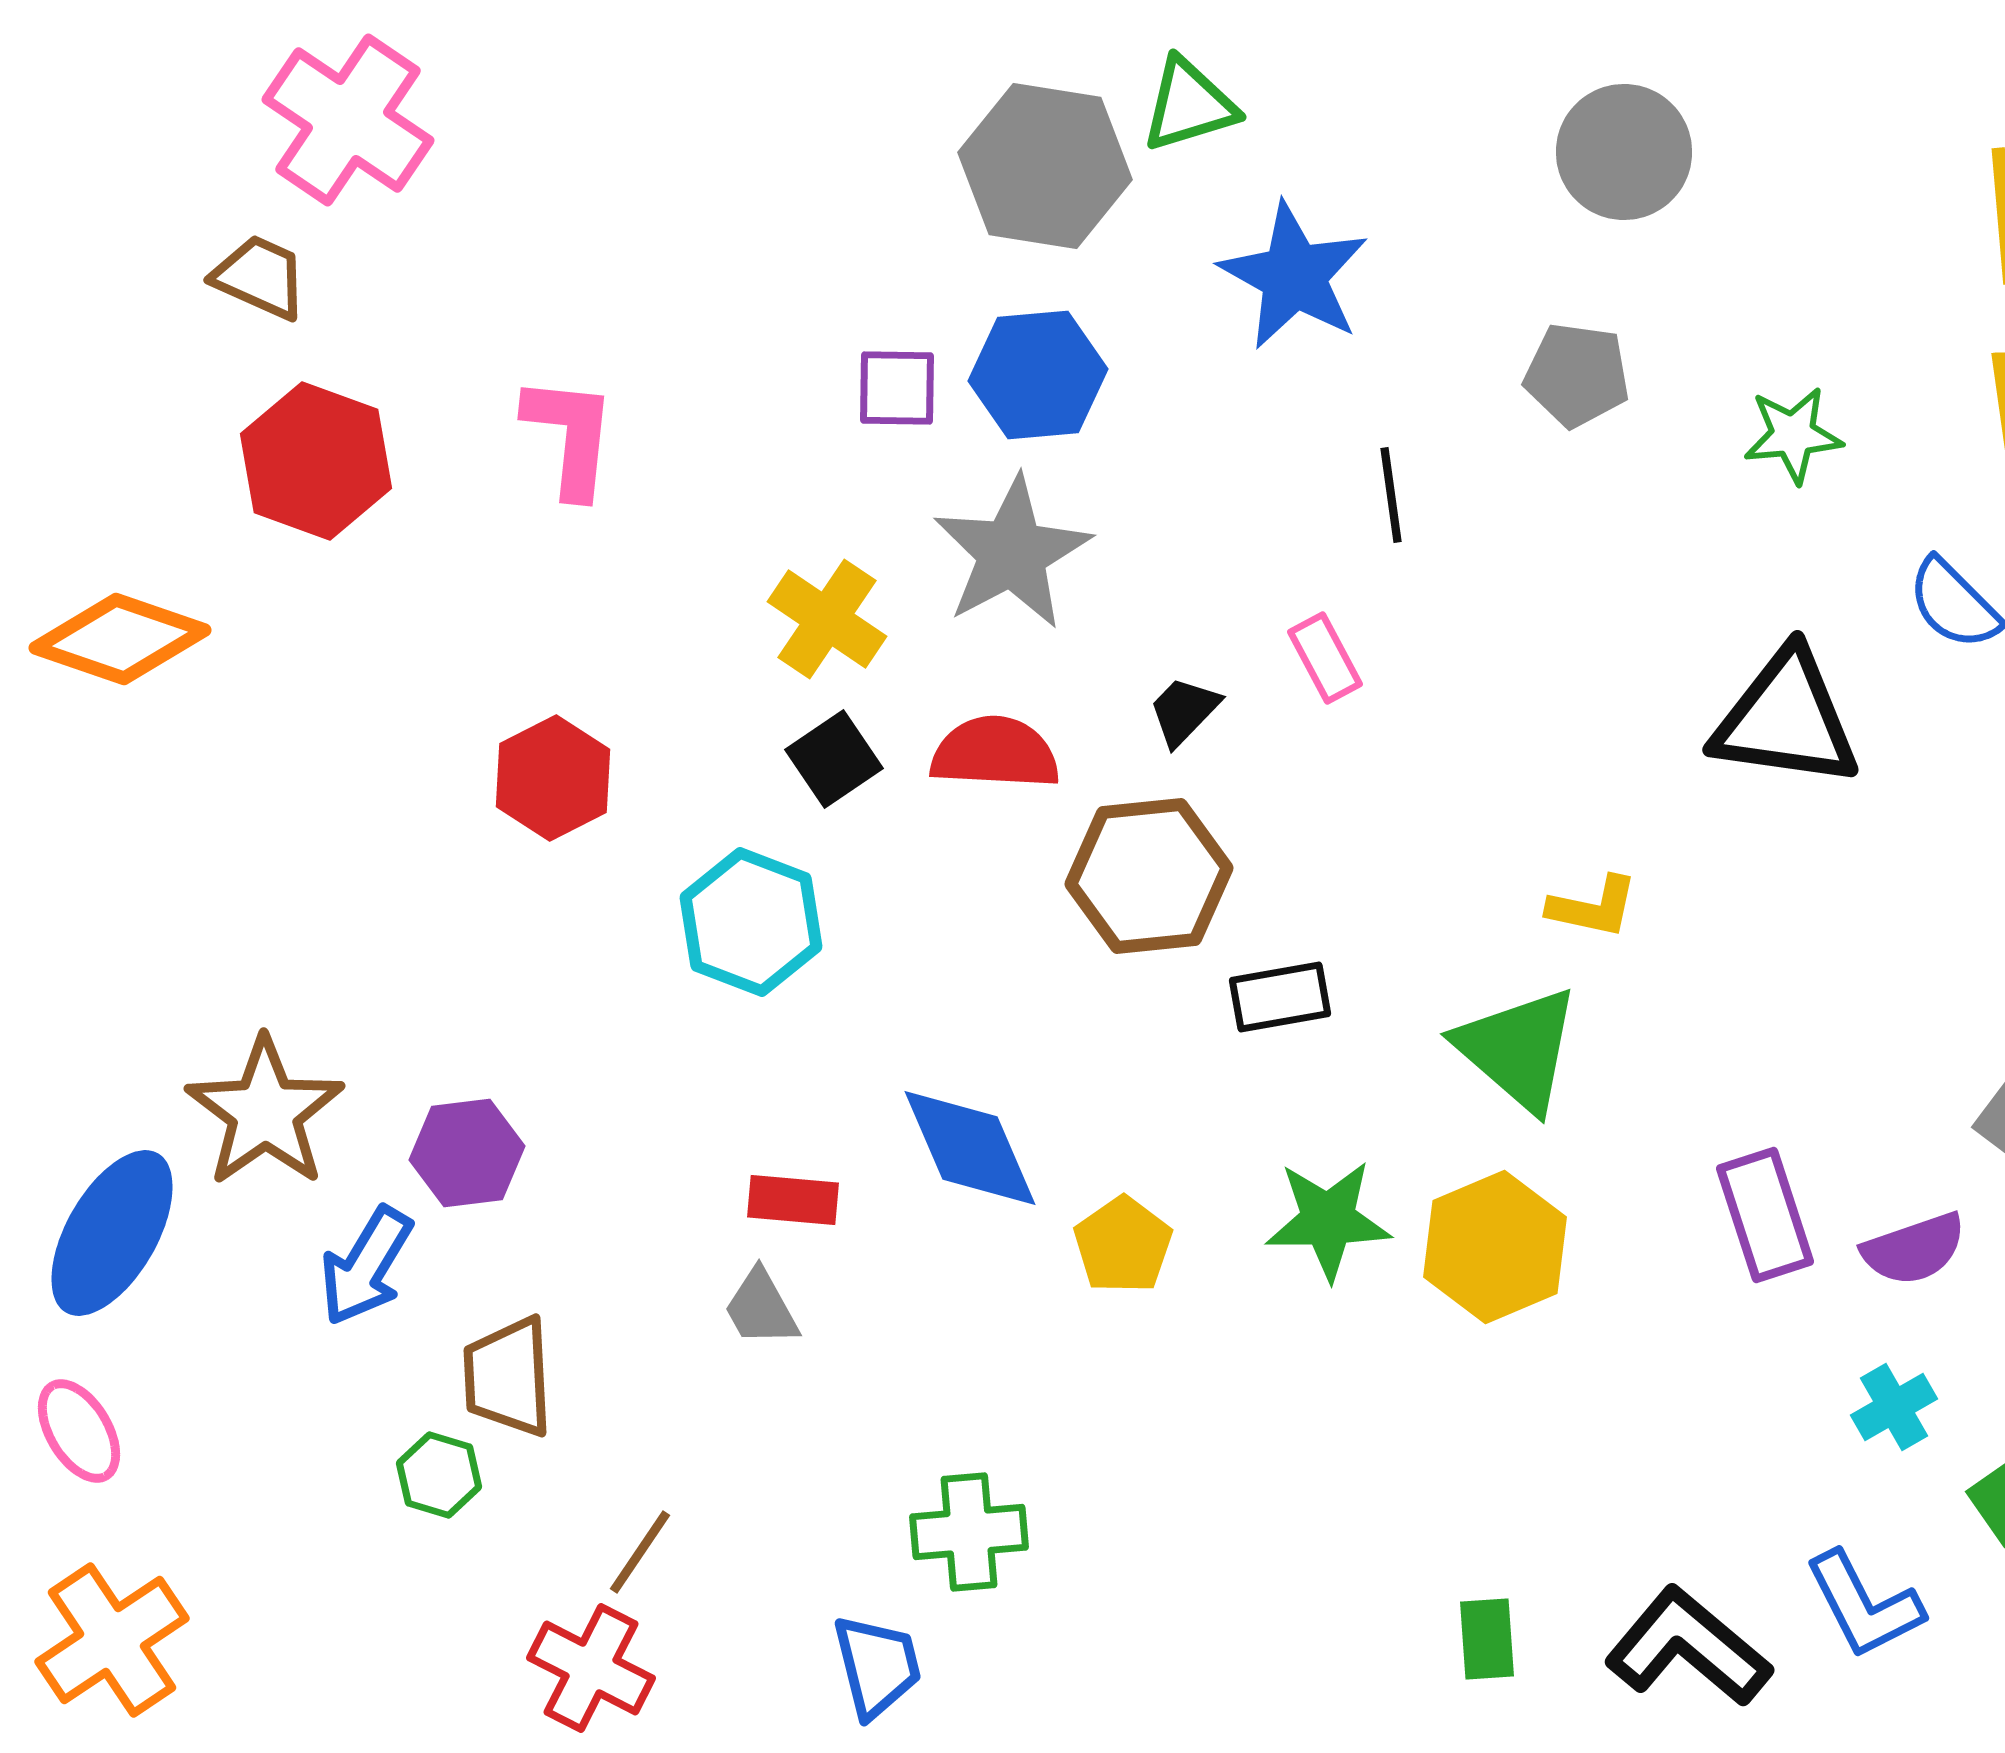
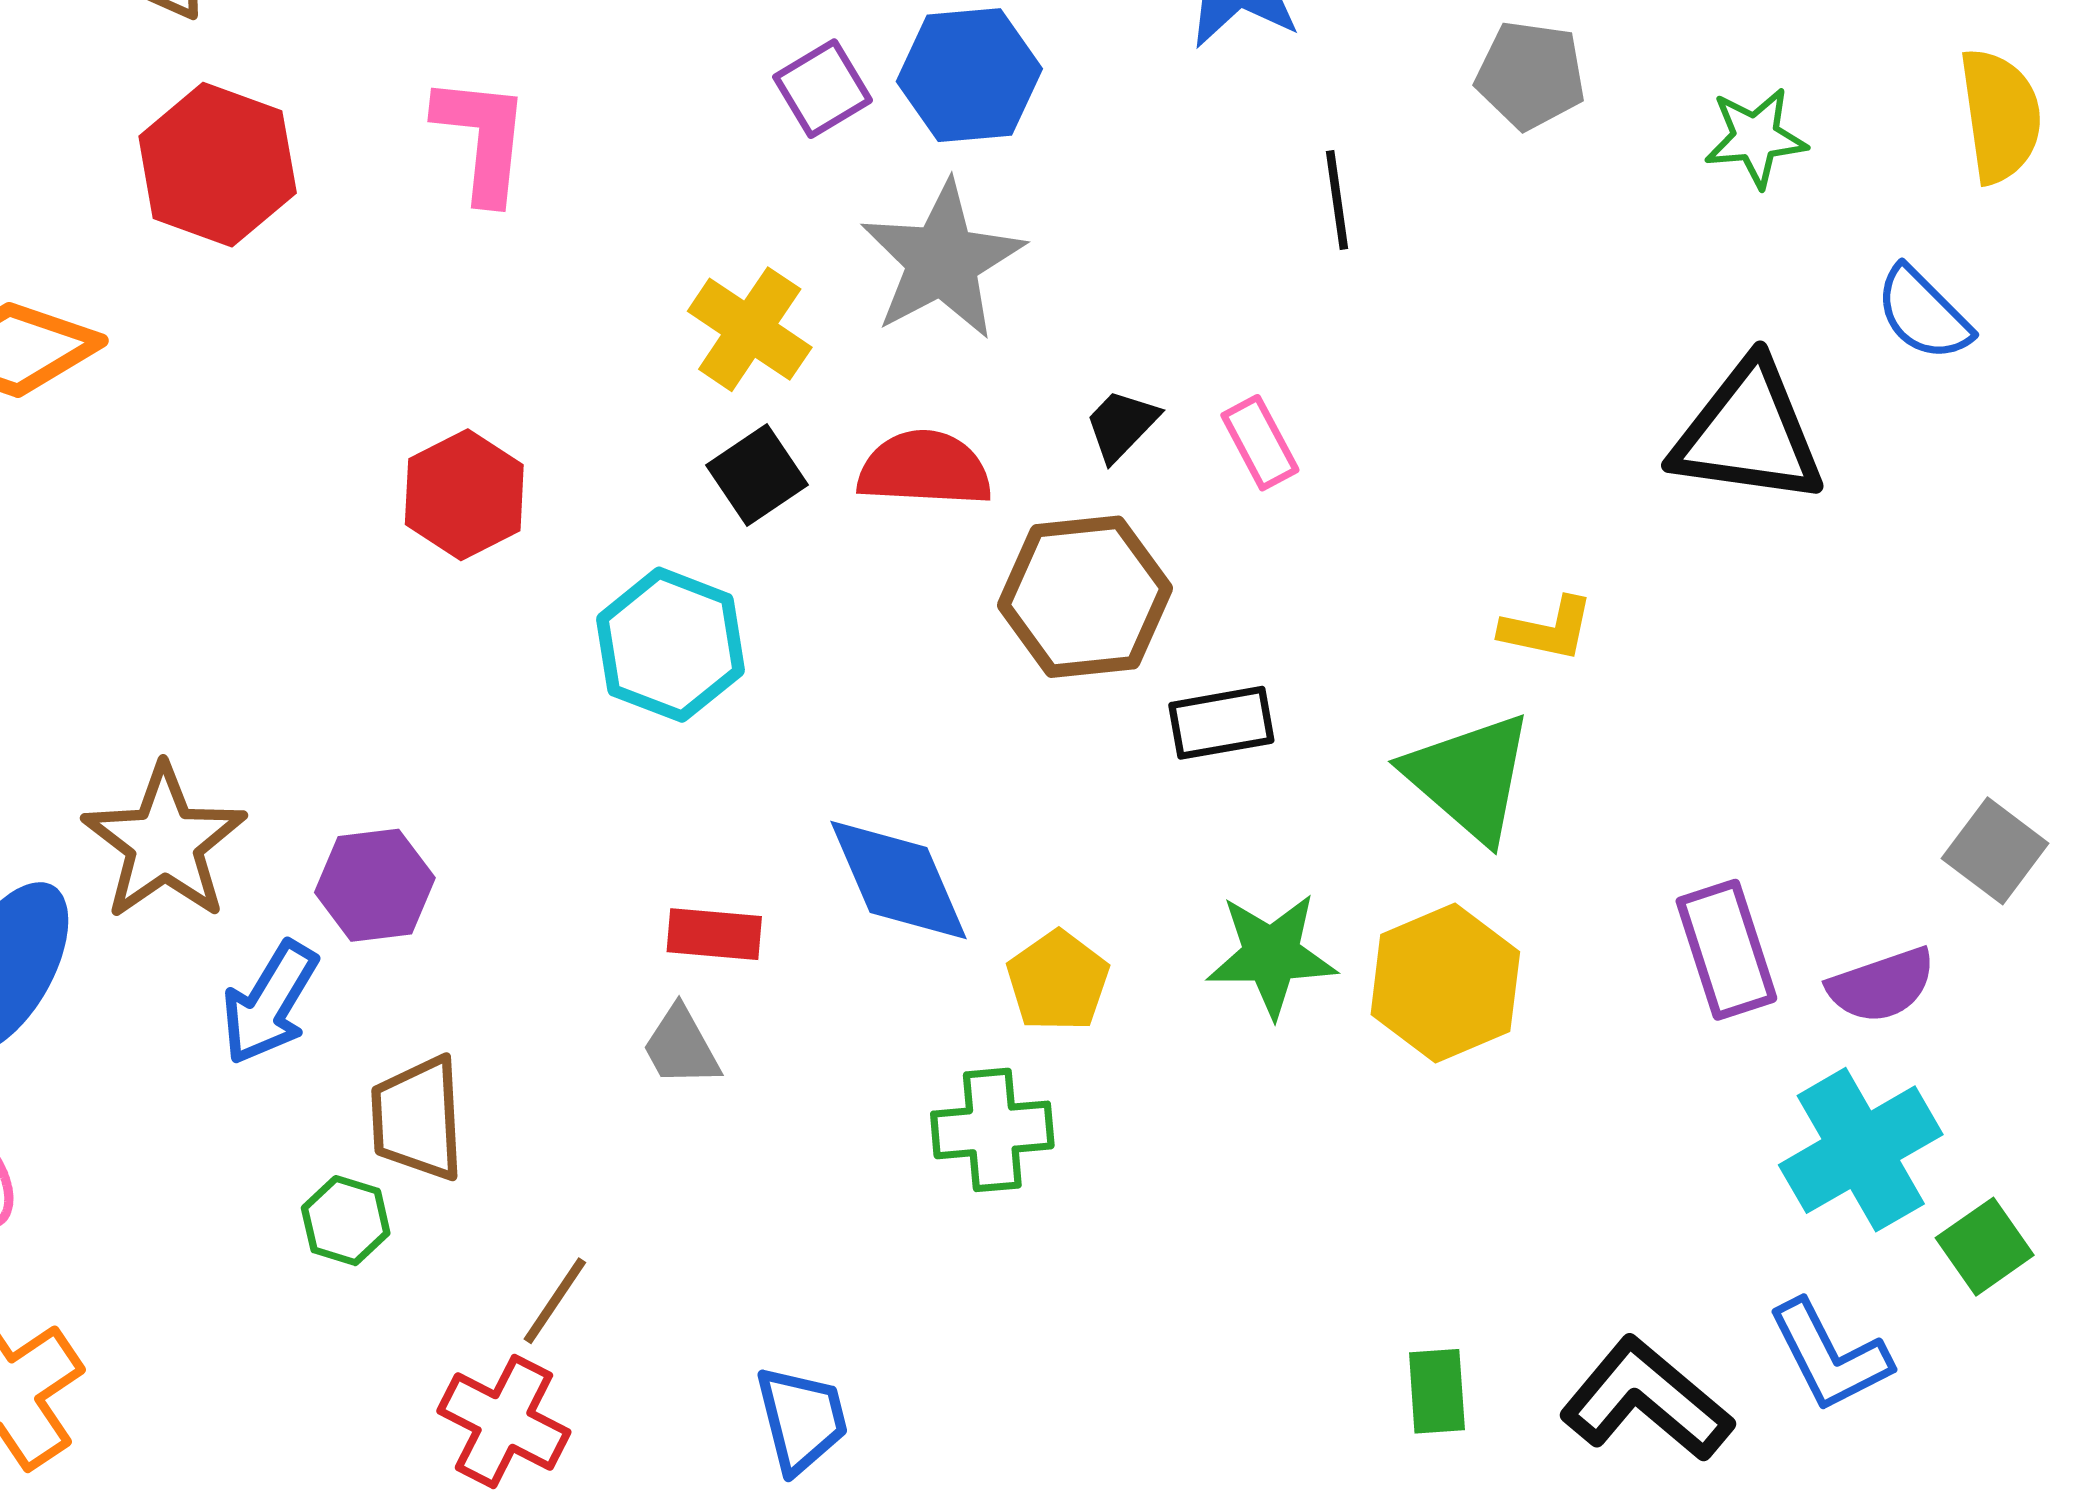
purple square: (897, 388) -> (823, 89), turned -32
pink rectangle: (1325, 658) -> (1260, 443), moved
cyan cross: (1894, 1407) -> (1861, 1150), size x1.8
green cross: (969, 1532) -> (992, 1130), moved

